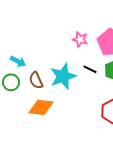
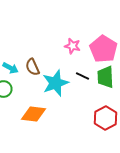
brown semicircle: (36, 80) -> (32, 67), moved

